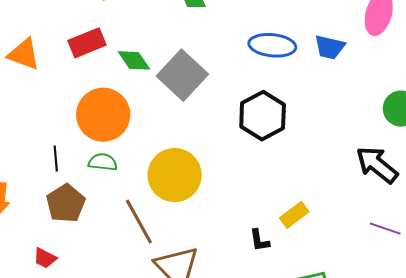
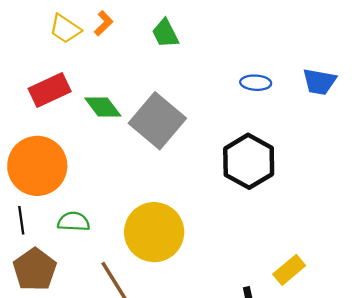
blue ellipse: (272, 45) -> (256, 83), size x0.6
orange circle: (103, 115) -> (37, 166), moved

